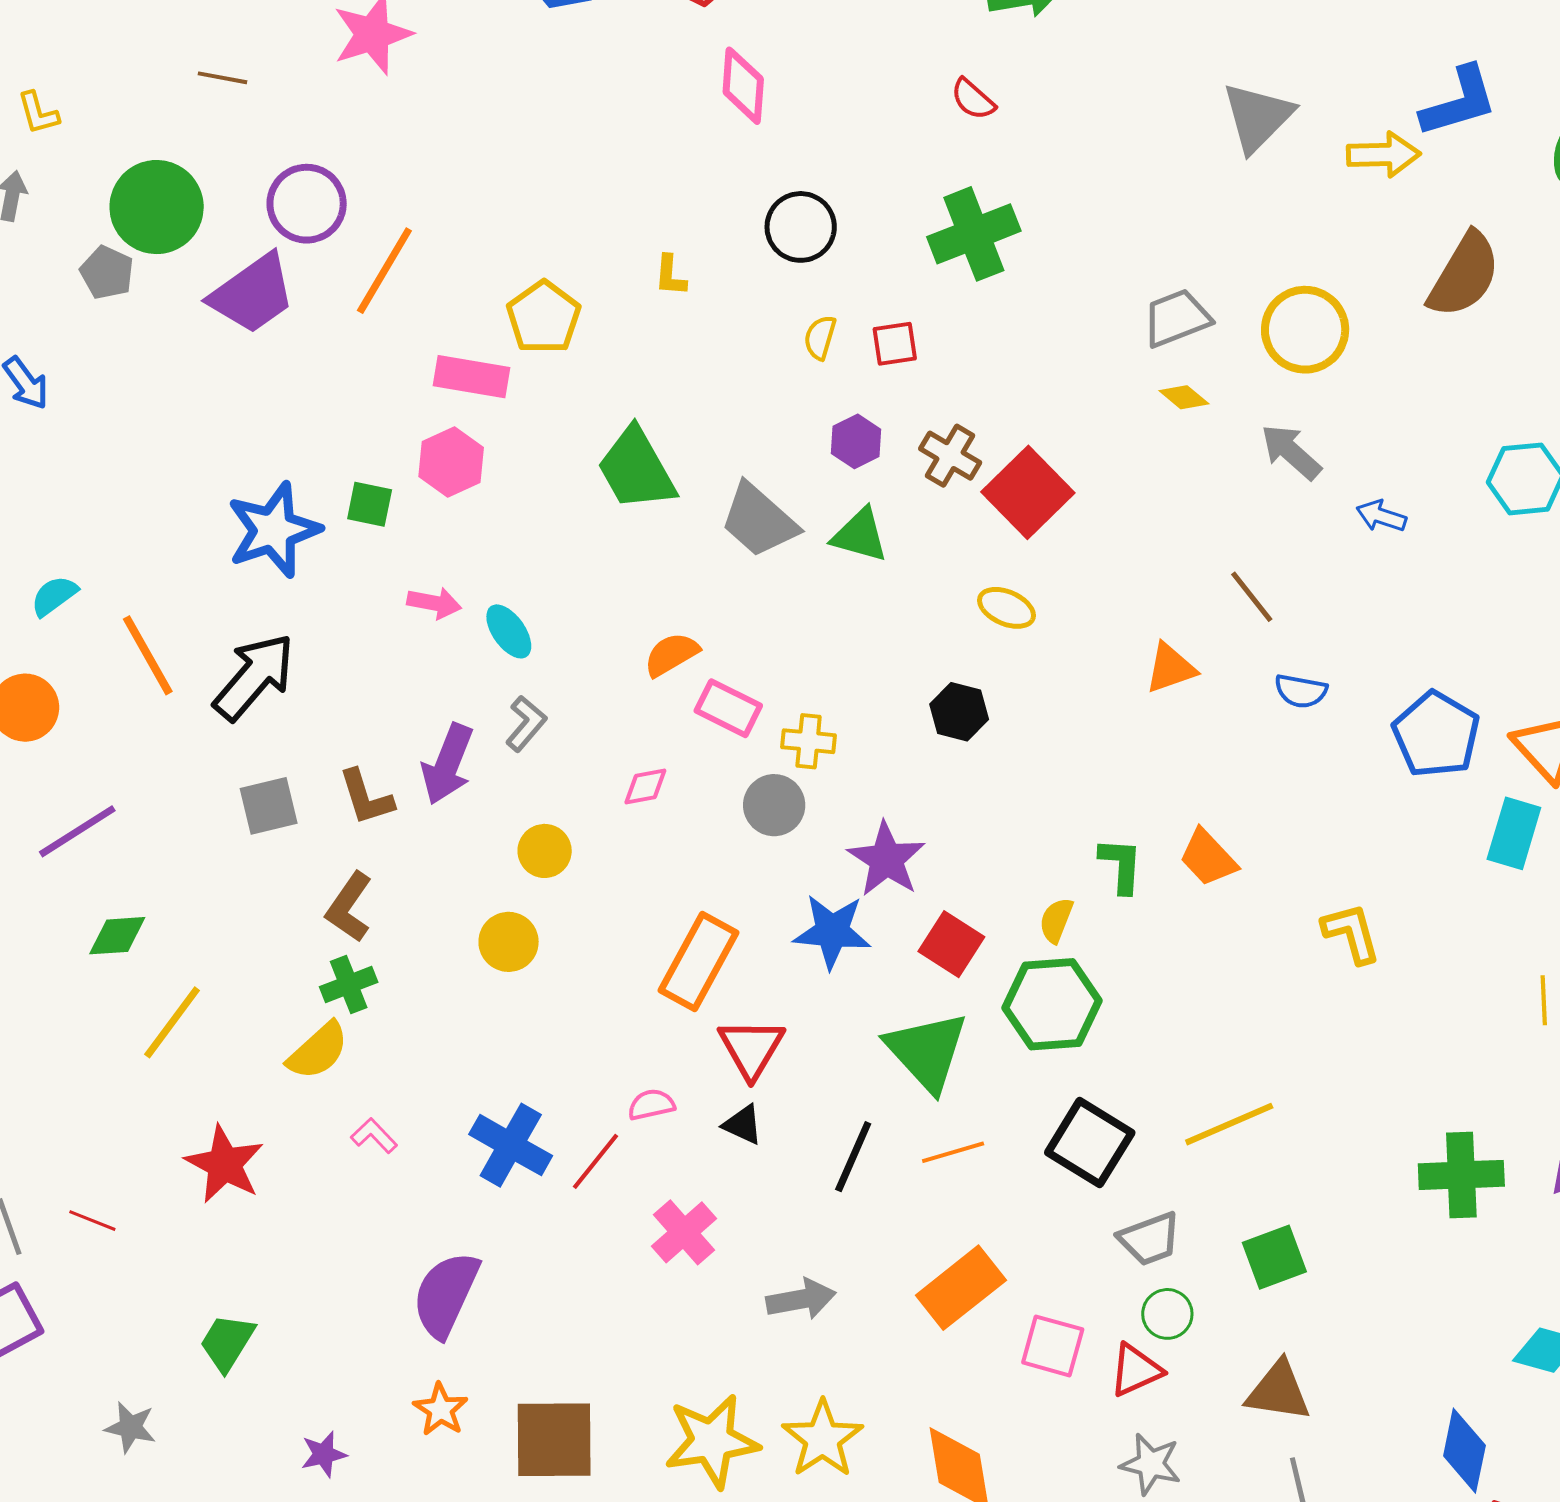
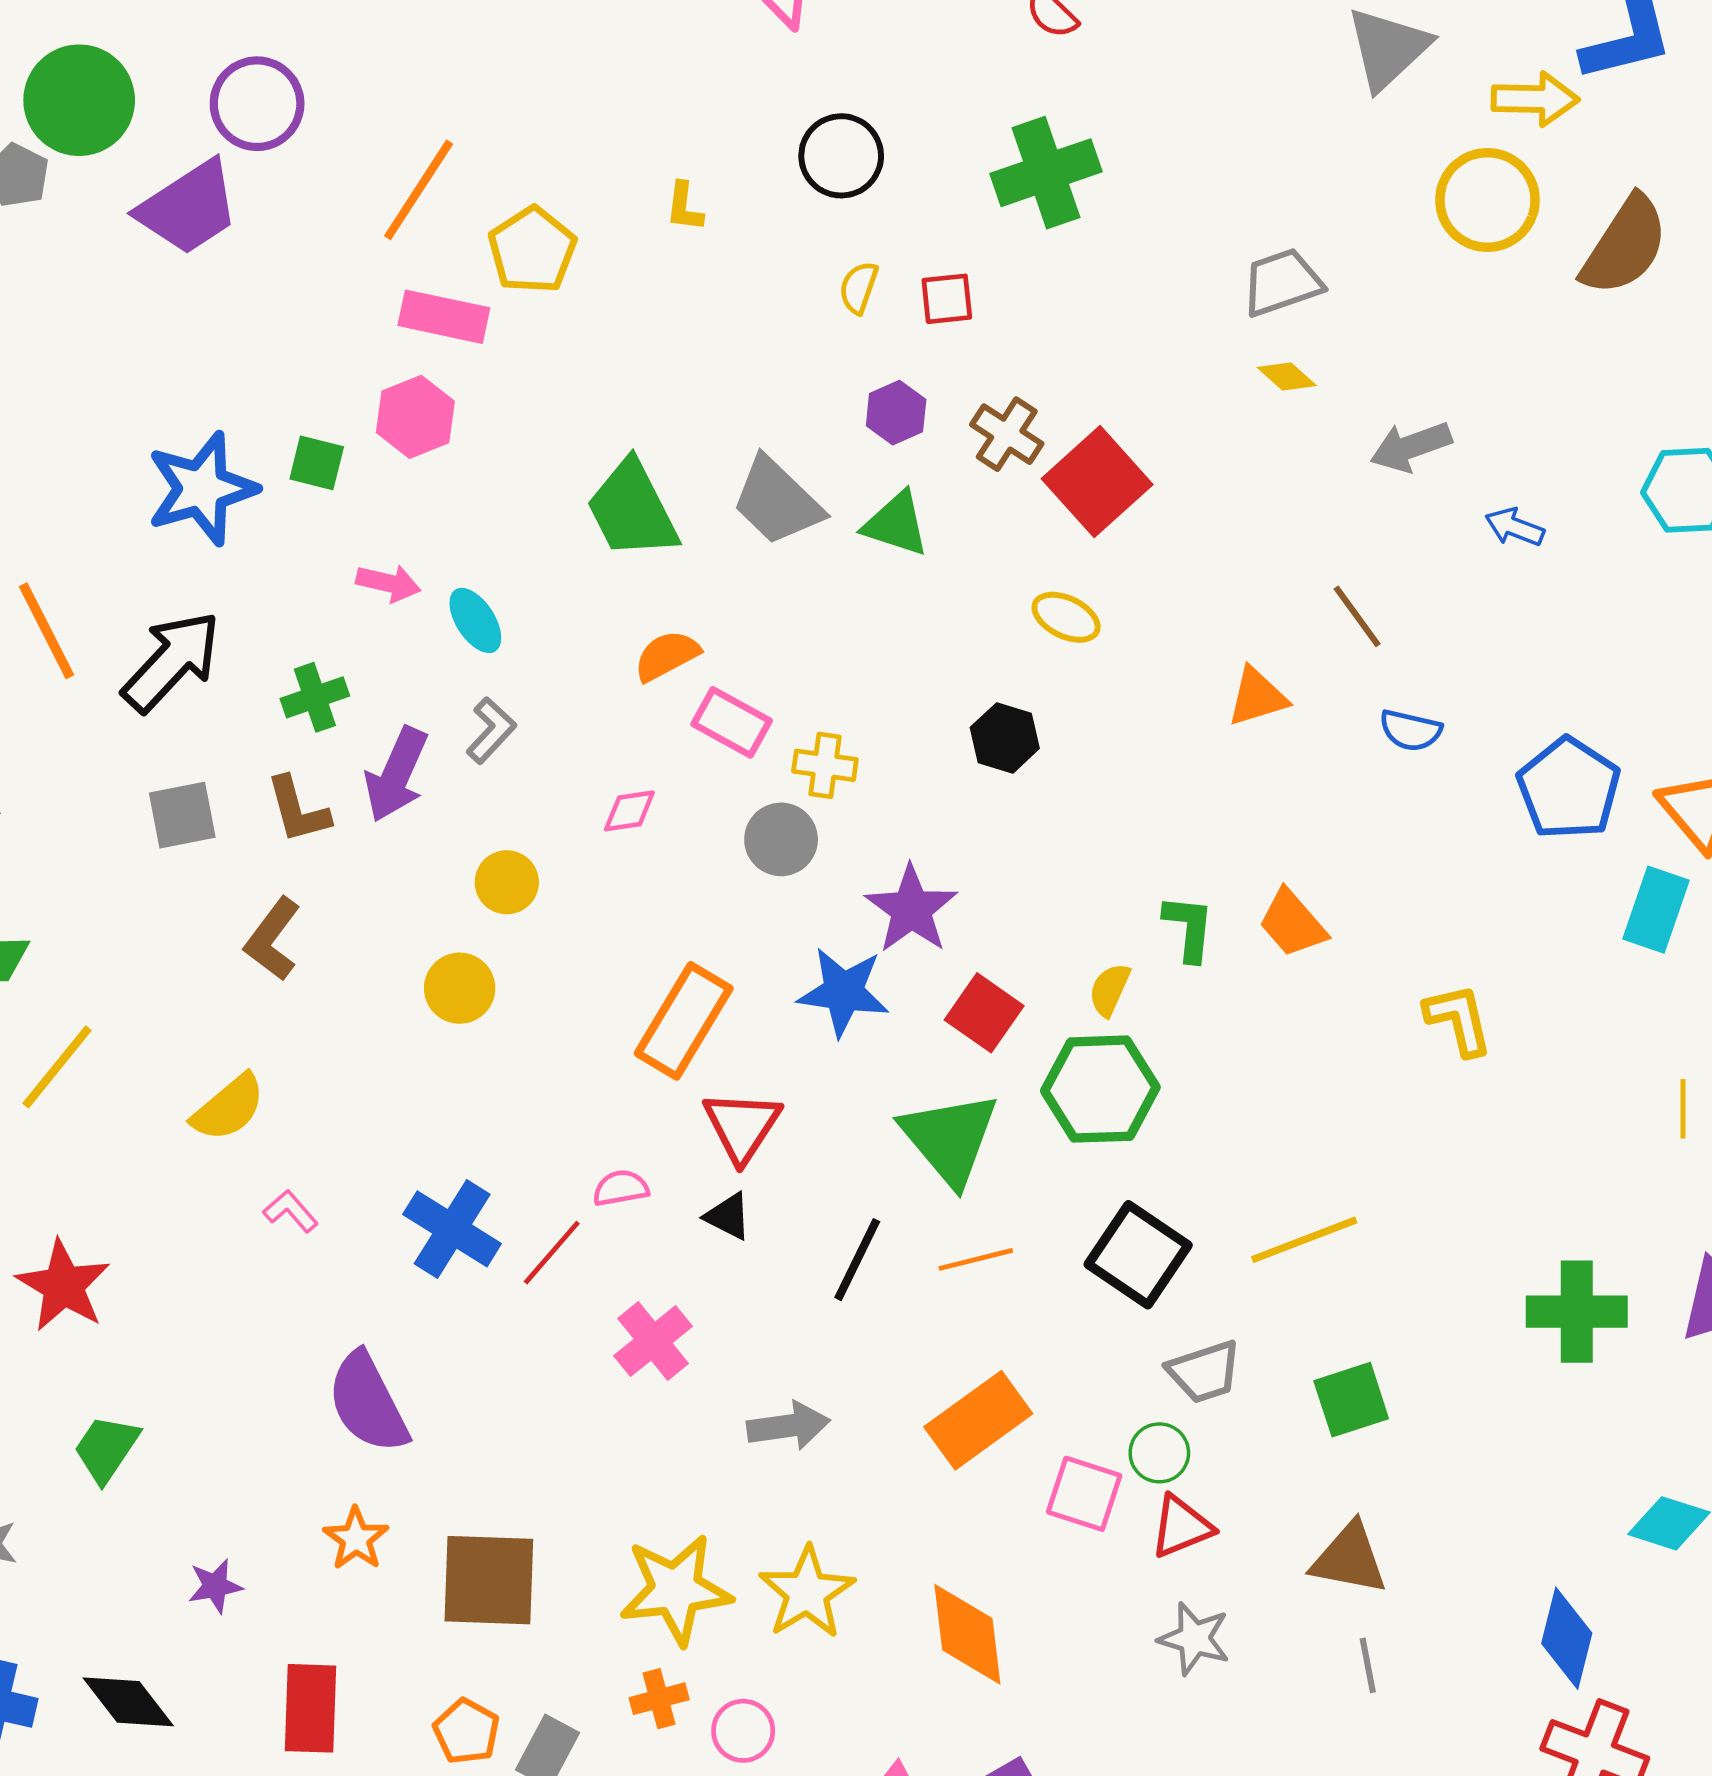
orange line: (384, 271) -> (419, 190), moved
yellow circle: (1305, 330) -> (1487, 200), moved
gray arrow: (1291, 452) -> (1411, 447), turned -64
green trapezoid: (636, 469) -> (632, 510), moved
green cross: (349, 984) -> (315, 697), moved
red star: (224, 1164) -> (63, 1286), moved
purple semicircle: (446, 1294) -> (368, 1403), turned -54
green circle: (1167, 1314) -> (1159, 1453), moved

